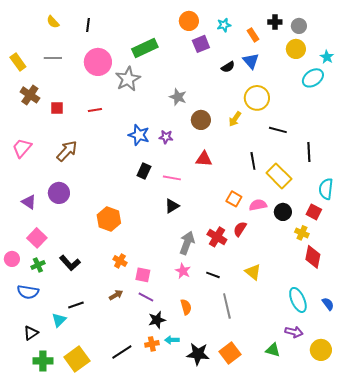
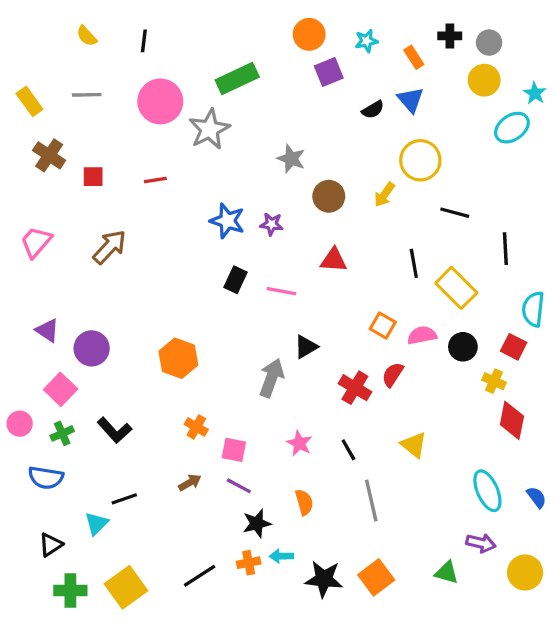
purple circle: (59, 193) -> (92, 348), moved
black triangle: (172, 206) -> (306, 347), moved
gray arrow: (187, 243) -> (272, 378), moved
black line: (213, 275) -> (348, 450), turned 40

